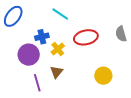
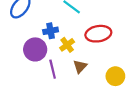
brown triangle: (56, 72) -> (80, 66), moved
purple line: (37, 83) -> (53, 69), moved

